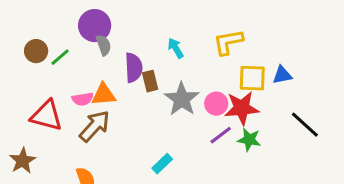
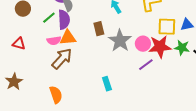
green line: (60, 57) -> (49, 18), moved
purple semicircle: (134, 68) -> (64, 20), moved
red triangle: (47, 116) -> (19, 44), moved, size x0.6
green star: (249, 140) -> (182, 48), moved
cyan rectangle: (162, 164) -> (107, 84), turned -64

